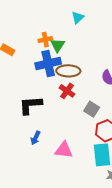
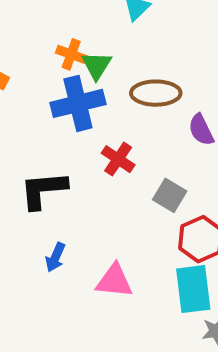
orange cross: (45, 40) -> (71, 54), turned 32
brown ellipse: (68, 71) -> (156, 93), moved

